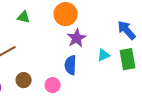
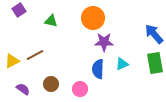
purple star: (77, 38) -> (104, 42), turned 30
cyan triangle: (104, 55) -> (122, 64), moved

